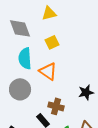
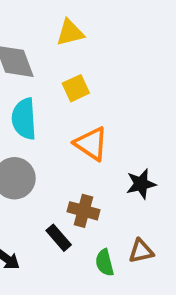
orange triangle: (48, 71) -> (91, 144), moved

